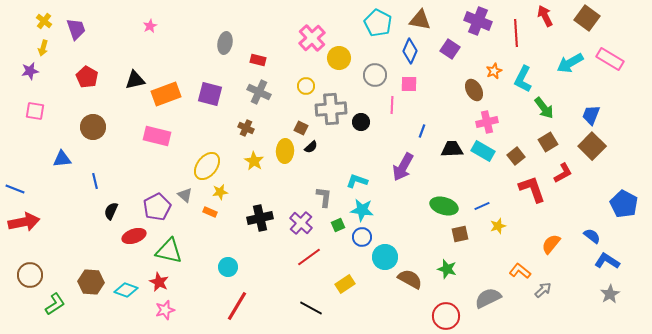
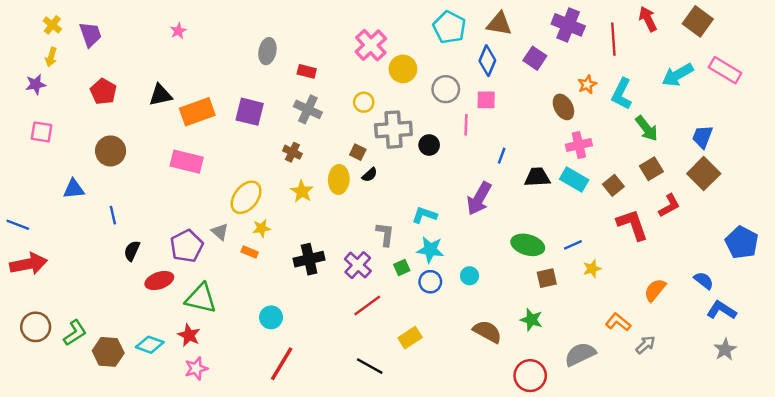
cyan circle: (385, 257) -> (470, 276), moved, size x0.6
brown hexagon: (91, 282) -> (108, 352), moved
green L-shape: (55, 304) -> (75, 333), moved

